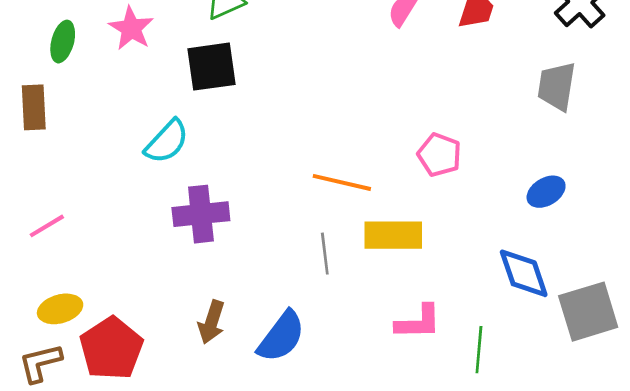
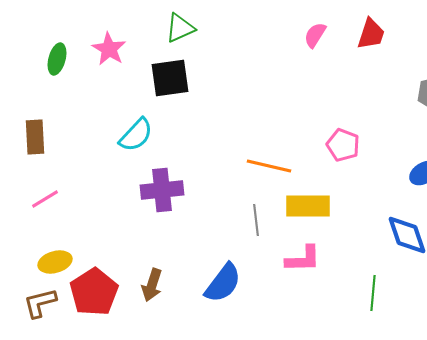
brown rectangle: (34, 107) -> (35, 137), moved
brown arrow: (212, 322) -> (152, 285), moved
pink L-shape: (418, 322) -> (303, 259), moved

